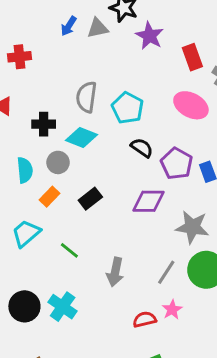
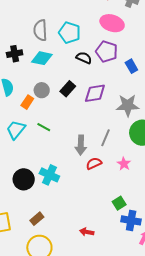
gray circle: (58, 162) -> (42, 90), moved
purple pentagon: (177, 164) -> (107, 52), moved
black rectangle: (90, 199) -> (68, 89), moved
green line: (69, 250) -> (44, 127), moved
gray line: (166, 272) -> (105, 138), moved
red semicircle: (145, 319) -> (94, 163), moved

